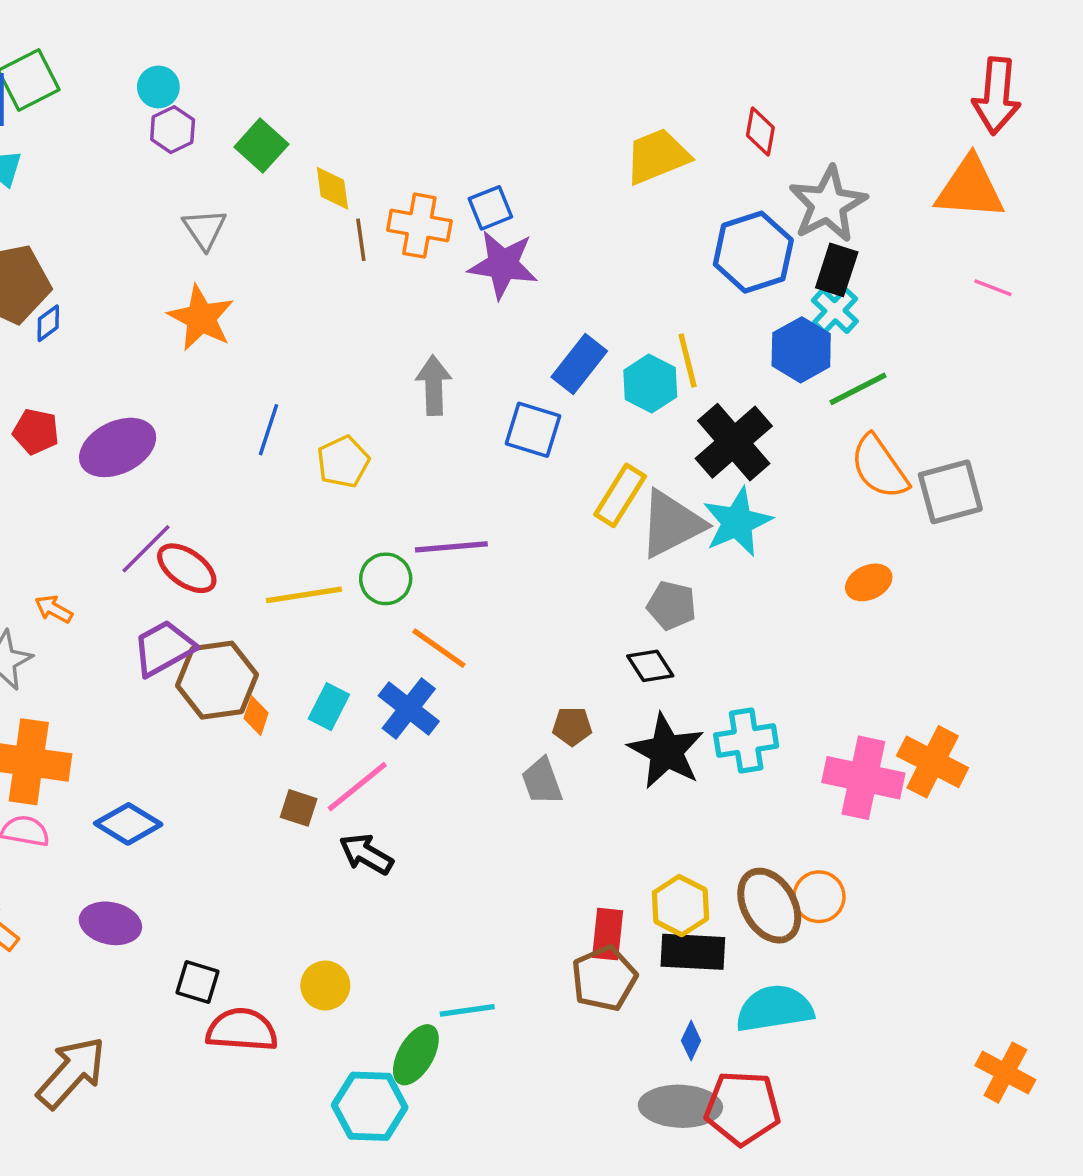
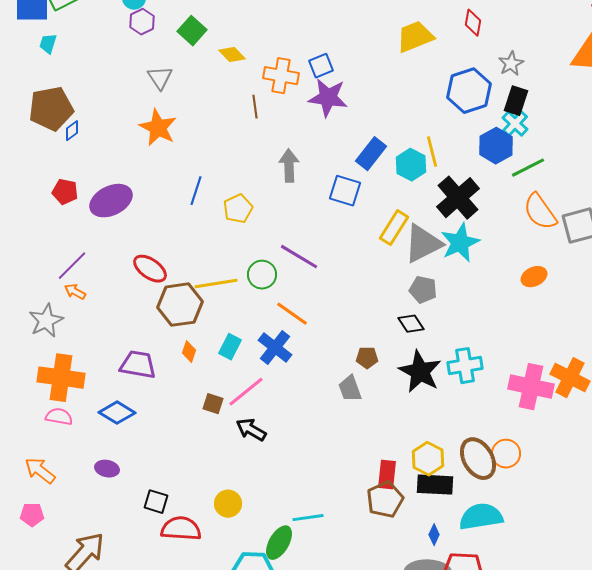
yellow diamond: (332, 188) -> (232, 55), turned -36
gray star: (828, 204) -> (511, 64), size x0.6
brown line: (361, 240) -> (255, 107), moved
purple line: (451, 547) -> (299, 257), turned 36
purple line: (146, 549) -> (72, 266), moved
purple trapezoid: (164, 648) -> (138, 365), moved, turned 39
brown hexagon: (217, 680) -> (180, 305), moved
purple ellipse: (110, 923) -> (107, 469), size x0.7

